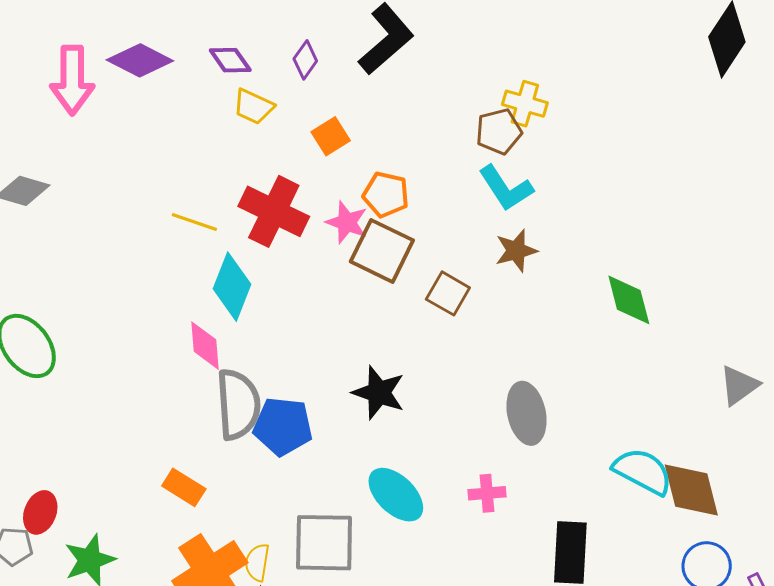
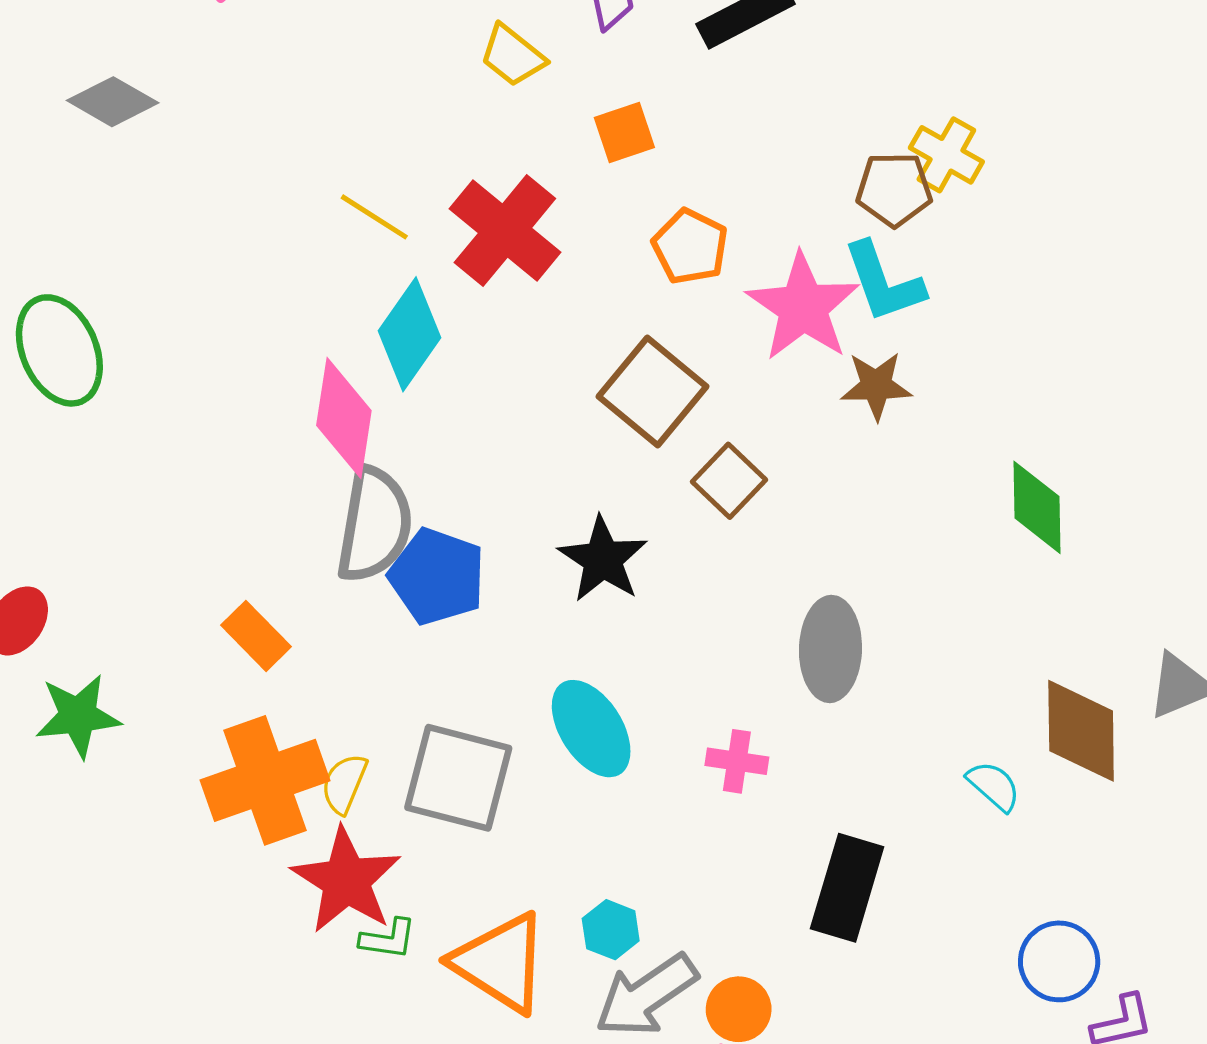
pink star: (347, 222) -> (803, 307), moved, size x1.6
brown square: (382, 251) -> (653, 391), moved
brown square: (448, 293) -> (729, 481), moved
pink diamond: (205, 346) -> (344, 418), size x1.4
cyan semicircle: (643, 471) -> (994, 786), size x0.6
brown diamond: (691, 490) -> (1081, 731), moved

